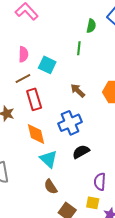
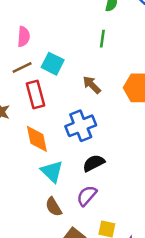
green line: (79, 48) -> (102, 39), moved
cyan square: (47, 65) -> (53, 64), moved
purple semicircle: (100, 182) -> (87, 196), moved, turned 36

